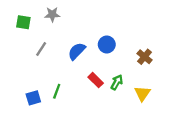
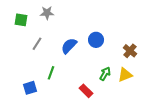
red rectangle: (96, 80) -> (86, 91), moved
green line: (57, 91) -> (51, 73), moved
yellow triangle: (142, 93) -> (125, 75), moved, turned 35

